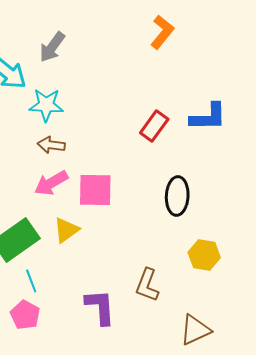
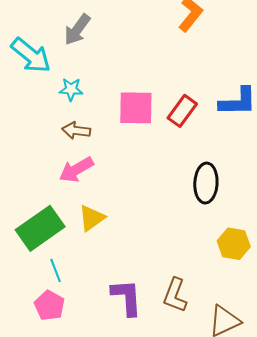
cyan star: (46, 105) -> (71, 89), size x0.7
pink square: (95, 190) -> (136, 108), moved
brown L-shape: (147, 285) -> (175, 295), moved

